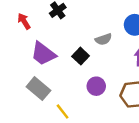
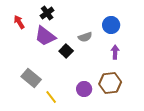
purple trapezoid: (43, 54) -> (45, 36), moved
purple circle: (96, 86) -> (84, 89), moved

